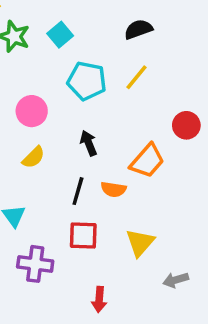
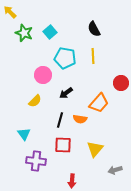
black semicircle: (138, 29) -> (94, 29), turned -98
yellow line: (137, 77) -> (93, 56), turned -42
pink circle: (32, 111) -> (43, 75), moved
black arrow: (89, 143) -> (66, 93), turned -104

